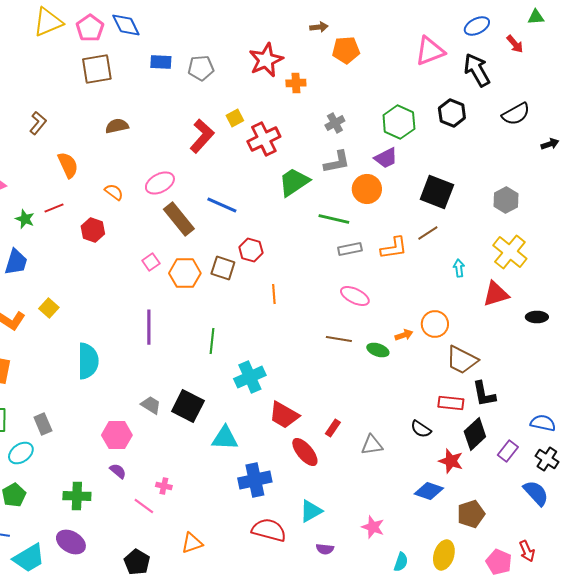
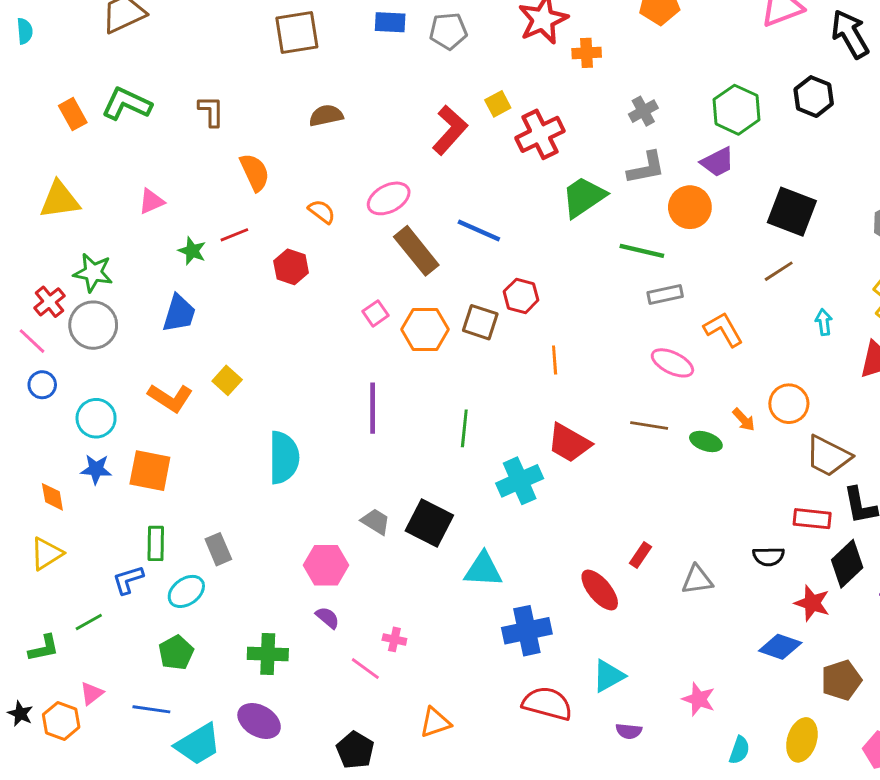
brown L-shape: (38, 123) -> (211, 111), turned -40
orange L-shape: (394, 248) -> (723, 329), moved, turned -112
orange arrow: (404, 335) -> (744, 420), turned 66
red trapezoid: (284, 415) -> (569, 443), moved
black semicircle: (421, 429) -> (769, 556), turned -35

